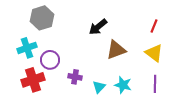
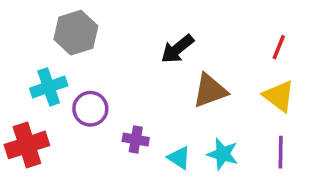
red cross: (33, 80) -> (27, 145), moved
cyan triangle: (99, 87) -> (179, 158), turned -40

